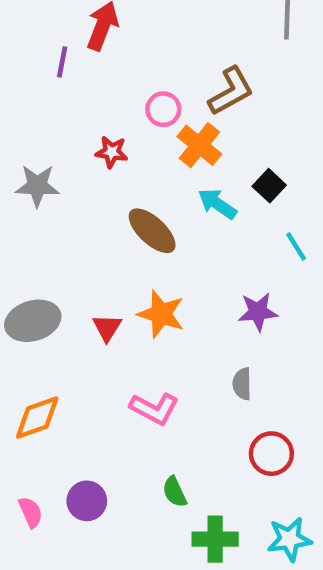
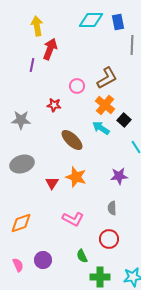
orange cross: (199, 145) -> (105, 105), moved
gray ellipse: (33, 321) -> (22, 164), moved
red circle: (271, 454) -> (109, 239), moved

